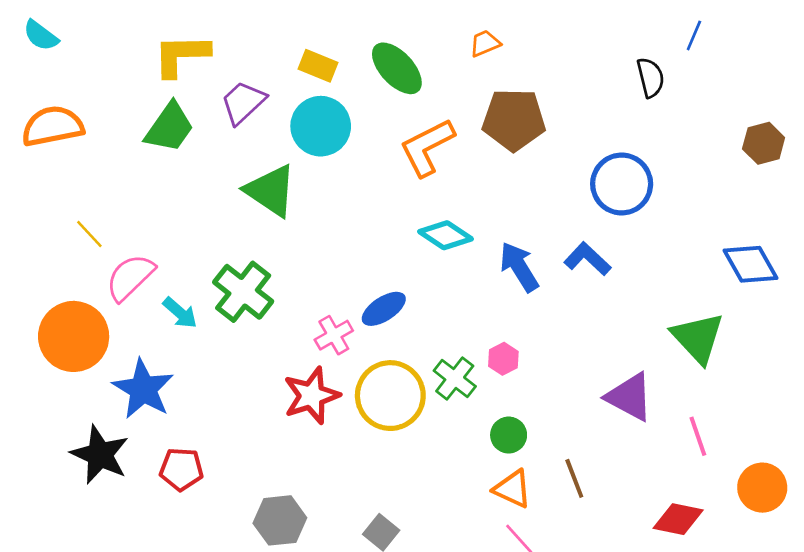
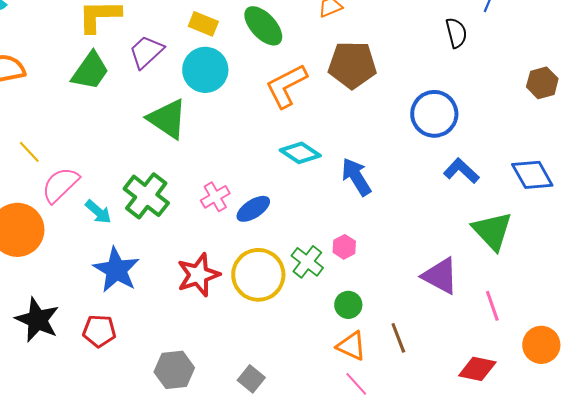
blue L-shape: (587, 259) -> (461, 171), moved
pink cross: (334, 335) -> (215, 197), moved
blue star: (143, 389) -> (116, 270), moved

